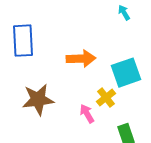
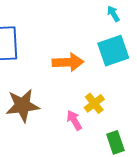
cyan square: (126, 73) -> (113, 51), moved

